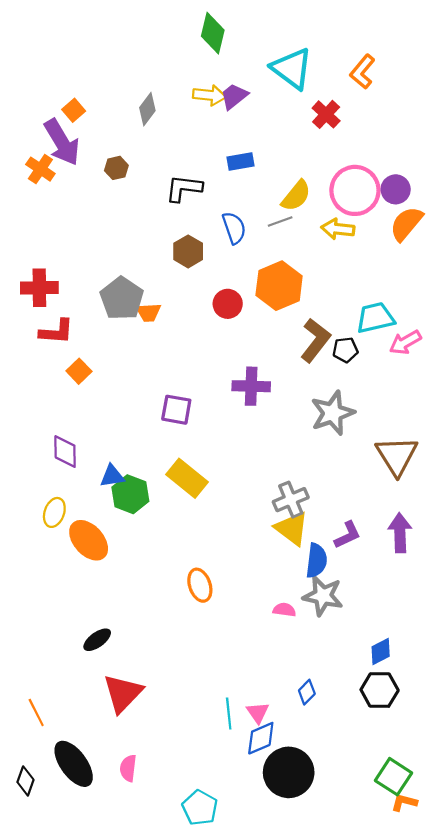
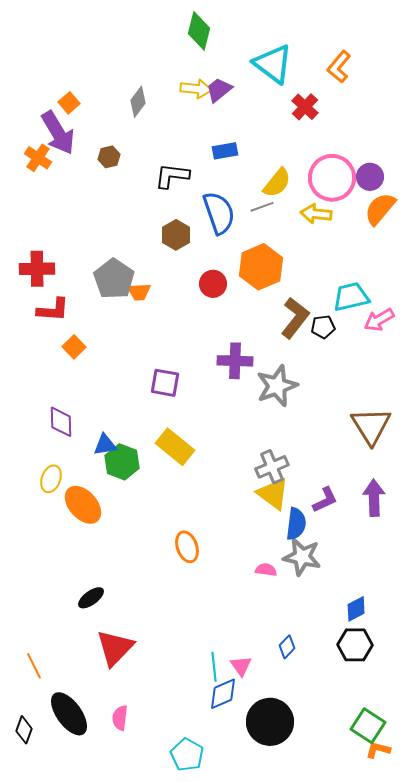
blue semicircle: (234, 228) -> (219, 213), size x1.4
gray star: (333, 413) -> (277, 386), moved
blue diamond: (261, 738) -> (223, 694), moved

